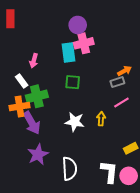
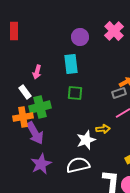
pink cross: (84, 43) -> (114, 31), moved, turned -30
yellow arrow: (101, 119) -> (103, 129), turned 80
white star: (75, 122) -> (86, 140), moved, turned -30
white semicircle: (70, 169) -> (78, 165), moved, turned -100

